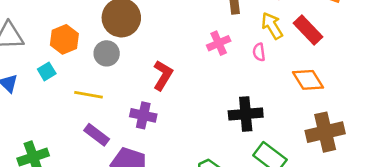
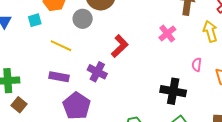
pink cross: (219, 43) -> (167, 34), turned -30
pink semicircle: (259, 52) -> (197, 65), moved
purple rectangle: (97, 135) -> (59, 77), turned -42

